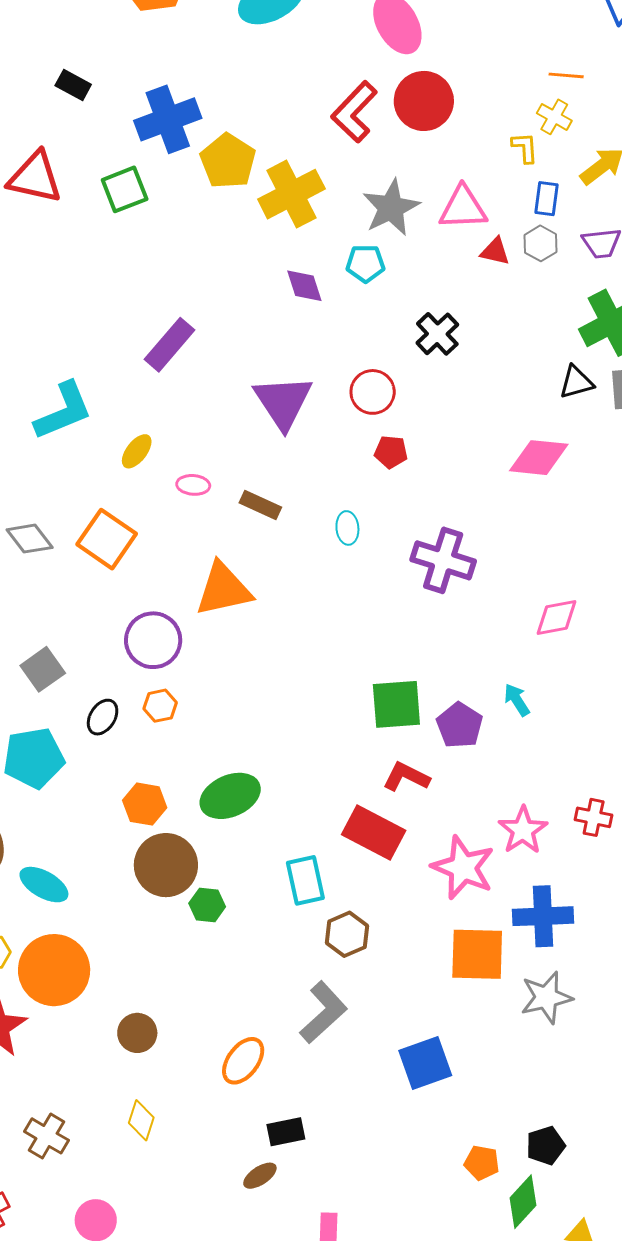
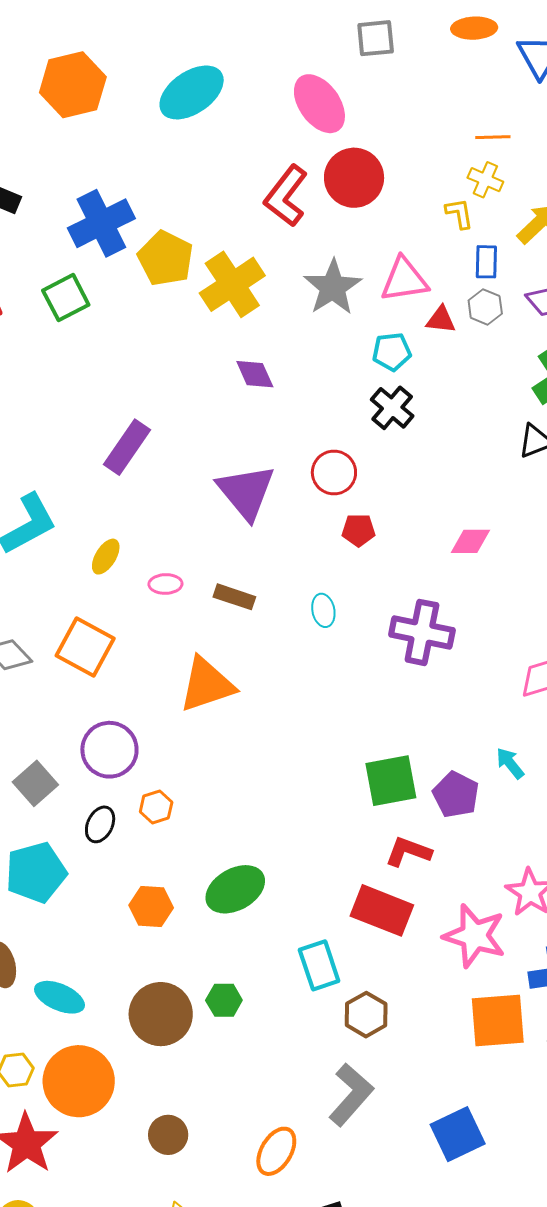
cyan pentagon: (365, 263) -> (392, 352), moved
pink diamond: (539, 458) -> (470, 541), moved, size x0.7
purple circle: (153, 640) -> (109, 750), moved
brown circle: (166, 865) -> (161, 1014), moved

